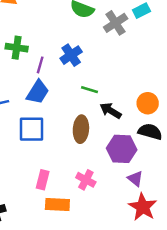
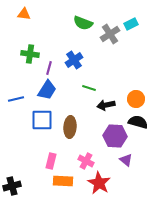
black arrow: (111, 111) -> (106, 105), turned -42
brown ellipse: (81, 129) -> (70, 127), moved
red star: (143, 207) -> (99, 183), moved

